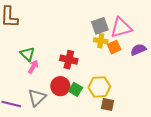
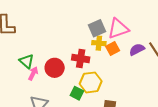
red cross: (69, 60) -> (81, 58), moved
red circle: (60, 86) -> (55, 68), moved
yellow hexagon: (99, 87) -> (91, 82), moved

